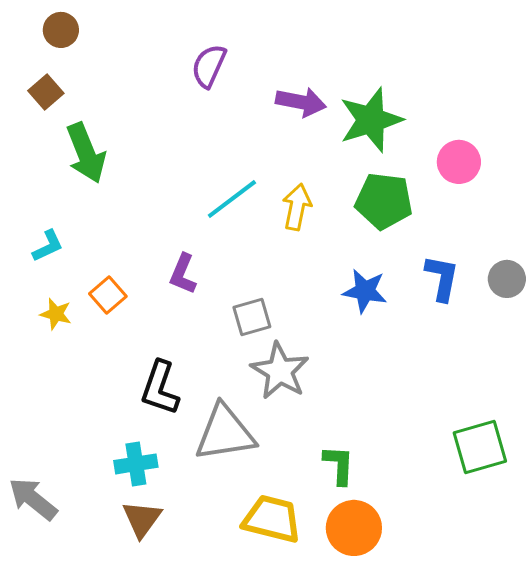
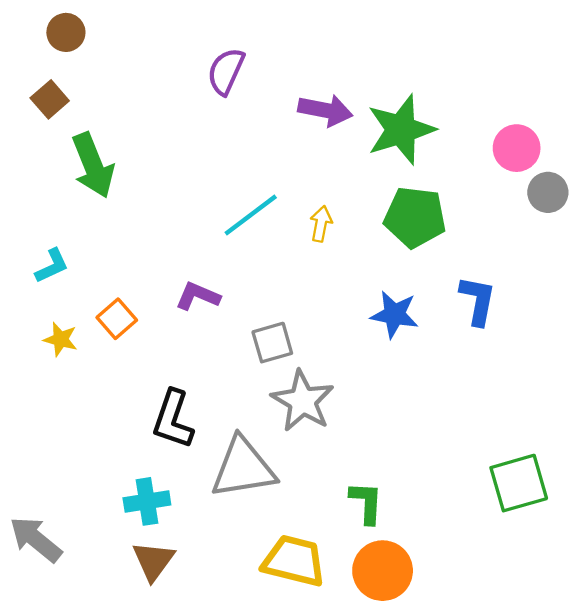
pink circle: (459, 162) -> (517, 148), moved
yellow arrow: (297, 207) -> (321, 224), size x0.7
purple L-shape: (183, 274) -> (198, 296), turned 90
gray circle: (507, 279) -> (548, 192), moved

